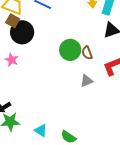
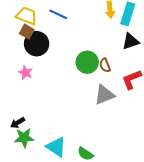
gray triangle: (87, 81) -> (104, 95), size x1.5
cyan triangle: (41, 130) -> (56, 147), size x1.5

